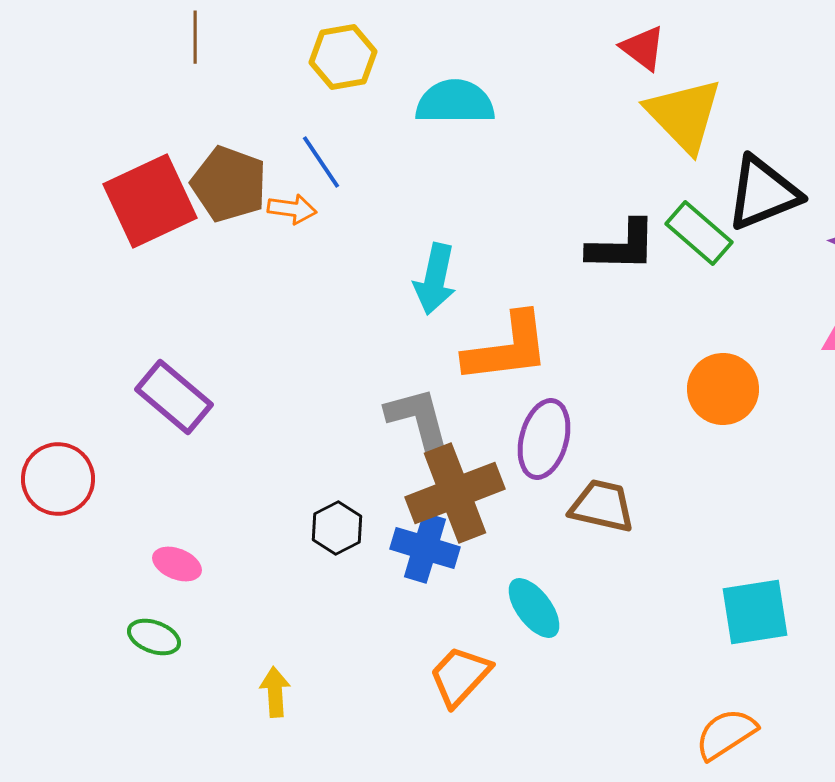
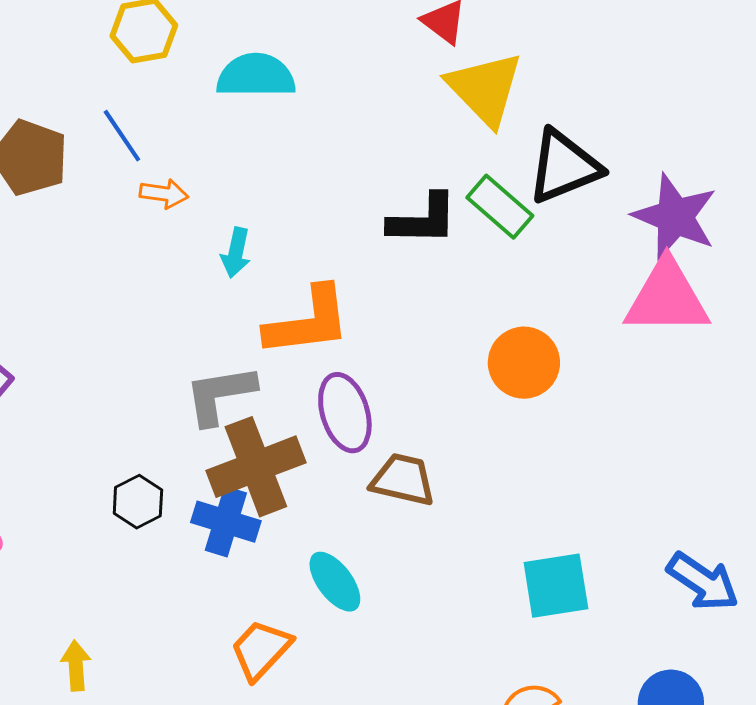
orange arrow: (292, 209) -> (164, 194), moved
cyan arrow: (435, 279) -> (236, 253), size x0.7
gray L-shape: (419, 421) -> (220, 395), turned -84
purple ellipse: (544, 439) -> (345, 413), turned -32

